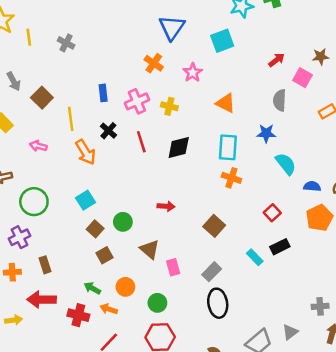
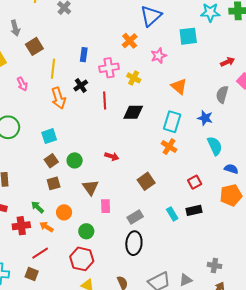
pink arrow: (38, 146) -> (22, 84), turned -144
red cross: (78, 315) -> (21, 226), turned -36

